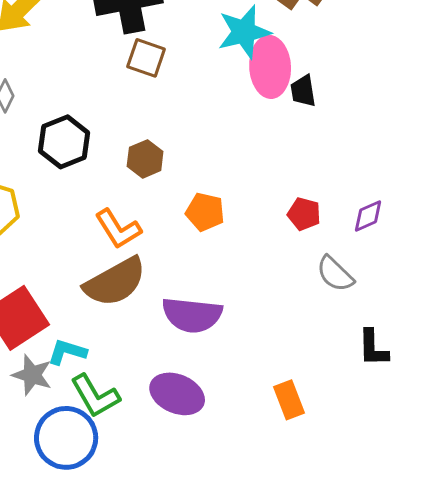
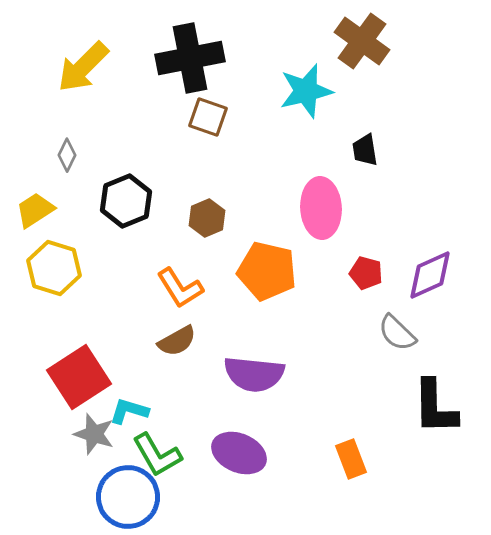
pink ellipse: (270, 67) -> (321, 208), moved
orange pentagon: (205, 212) -> (267, 271), size x1.5
purple diamond: (368, 216) -> (430, 275), size x1.5
brown semicircle: (115, 282) -> (177, 341), size x0.6
black L-shape: (373, 348) -> (435, 407), size x1.5

